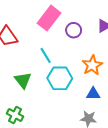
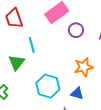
cyan line: (46, 55) -> (32, 45), moved
cyan hexagon: (60, 78) -> (48, 86), moved

